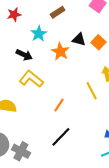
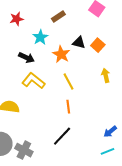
yellow line: (92, 91) -> (69, 82), moved
orange line: (59, 105) -> (68, 107), moved, turned -40

